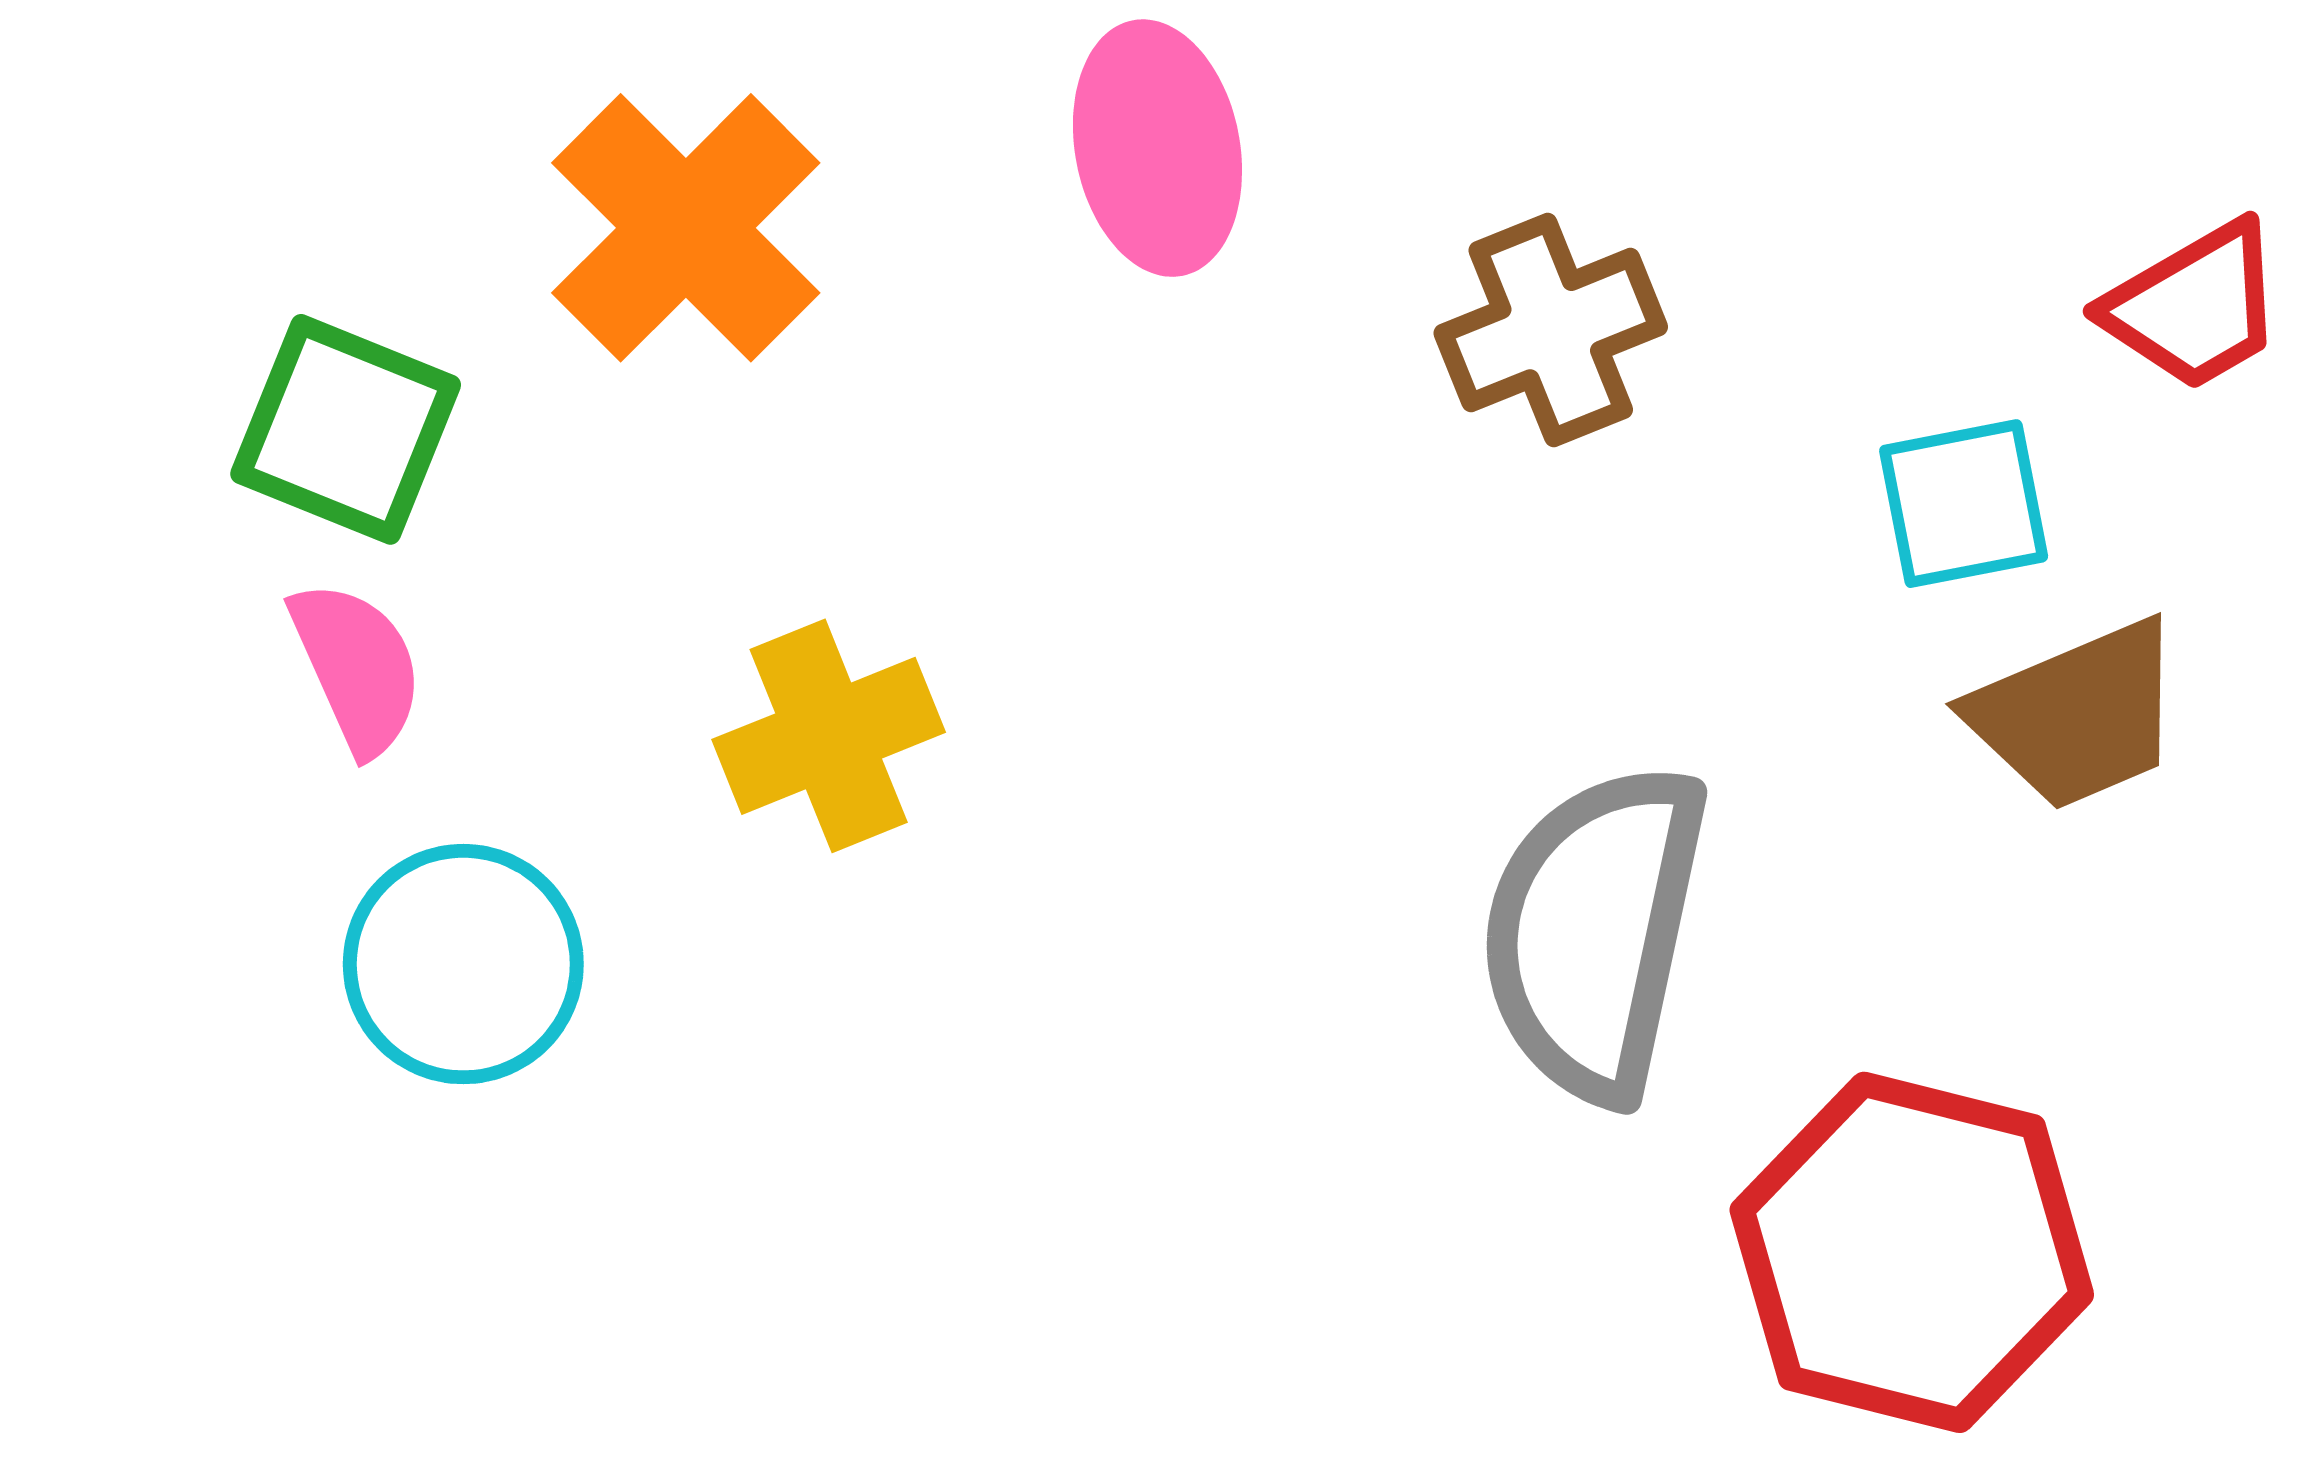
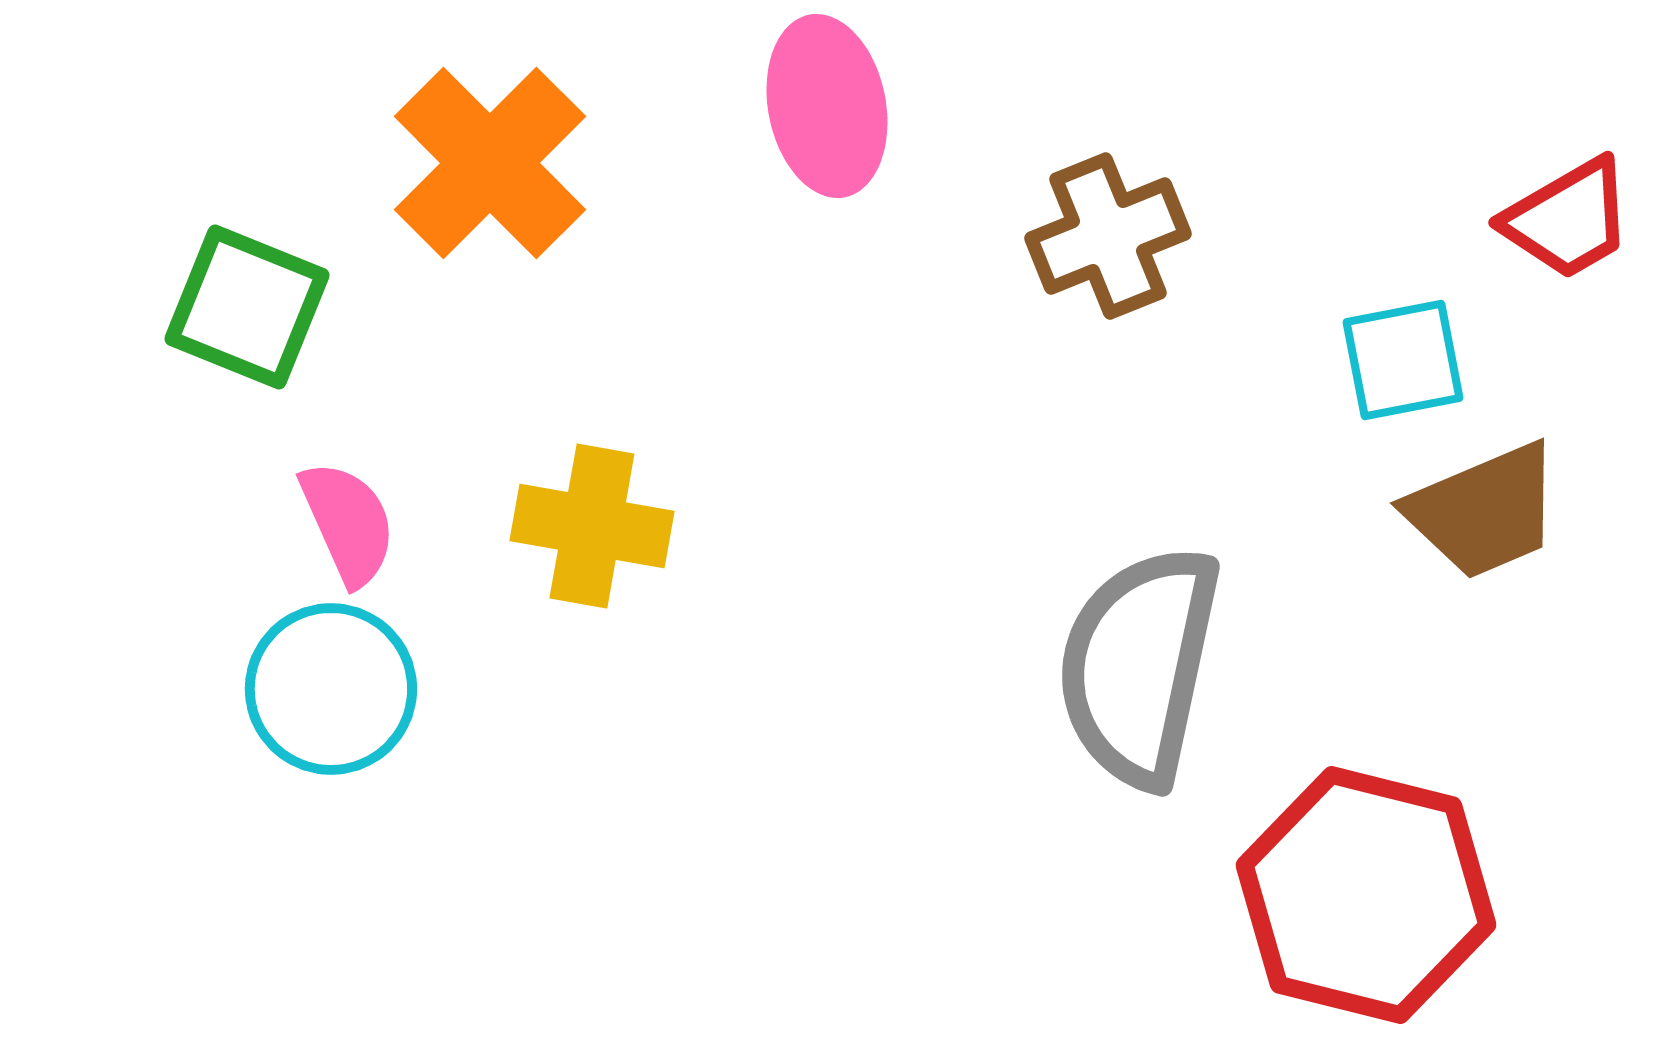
pink semicircle: (357, 667) -> (348, 523), moved
yellow cross: (829, 736) -> (592, 526), turned 32

